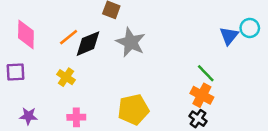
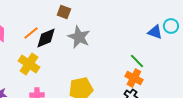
blue triangle: (229, 36) -> (155, 32), turned -49
yellow cross: (66, 77) -> (29, 64), size x1.5

